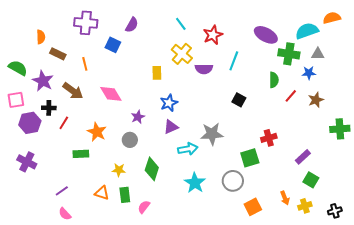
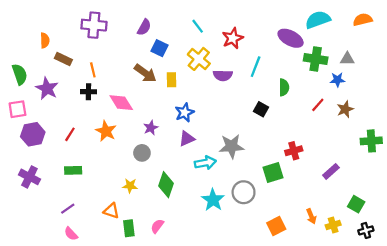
cyan semicircle: (307, 31) -> (318, 20), moved
blue square: (113, 45) -> (159, 48), moved
green semicircle: (18, 68) -> (20, 74), turned 42
green semicircle: (274, 80) -> (284, 87), moved
brown arrow: (73, 91) -> (145, 73), moved
black cross: (49, 108) -> (88, 92), moved
orange star: (97, 132) -> (106, 131), moved
green rectangle: (81, 154) -> (73, 170), moved
green square: (311, 180) -> (356, 204), moved
gray circle: (233, 181) -> (244, 192), moved
green rectangle: (125, 195) -> (129, 228), moved

